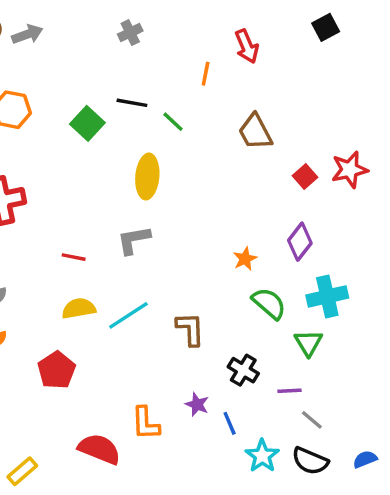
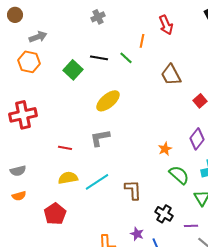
gray arrow: (27, 34) -> (38, 37), moved
green line: (173, 122) -> (126, 58), moved
yellow ellipse: (147, 177) -> (108, 101), turned 45

